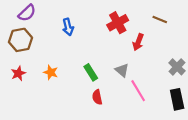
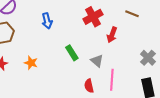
green rectangle: (91, 72) -> (72, 53), moved
pink line: (138, 91) -> (112, 80), turned 35
red semicircle: (97, 97) -> (89, 86), moved

